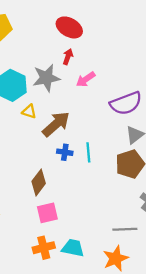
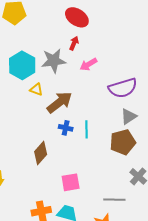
pink square: (47, 213) -> (71, 182), moved

